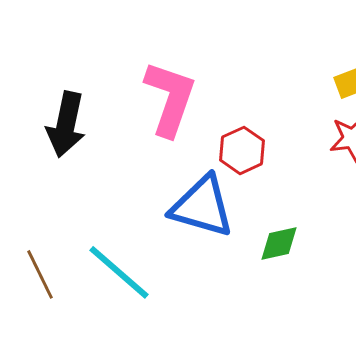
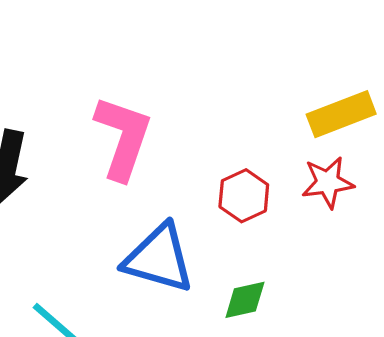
red hexagon: (242, 150) -> (244, 196), moved

